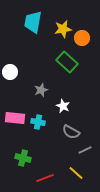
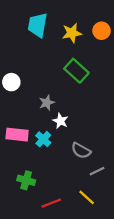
orange circle: (82, 38) -> (102, 31), moved
white star: (63, 106) -> (60, 121), moved
cyan cross: (38, 122) -> (43, 139), turned 32

